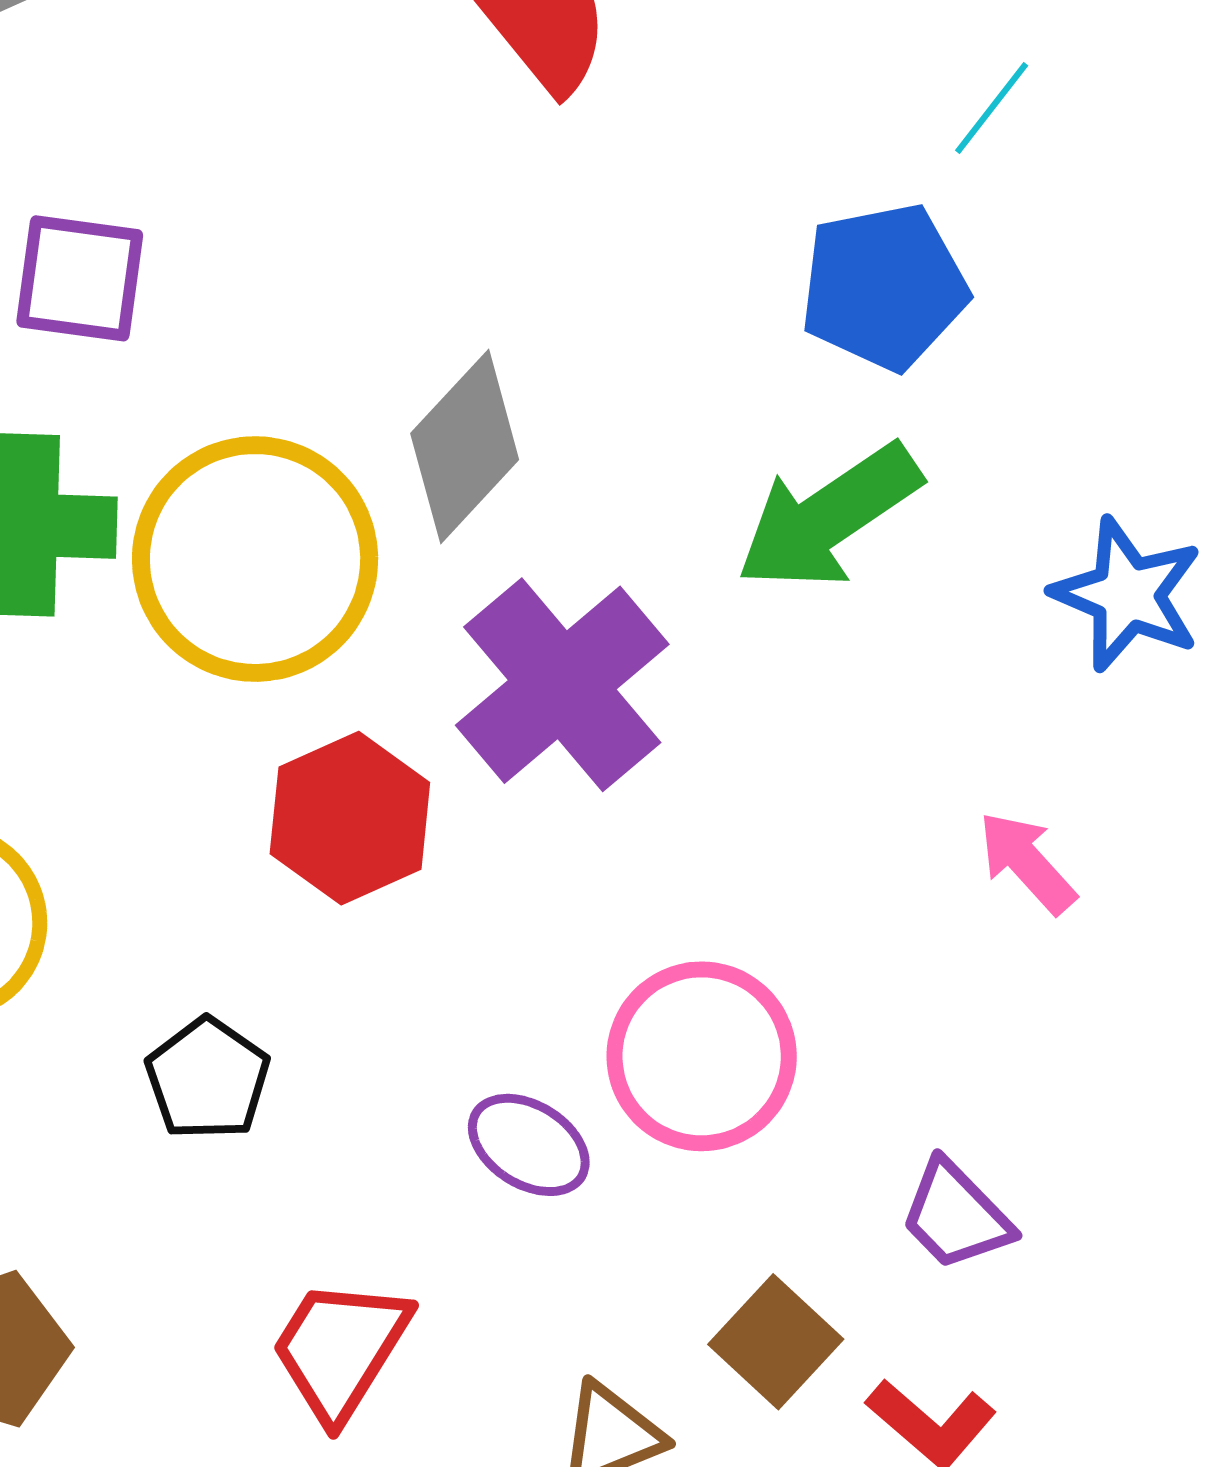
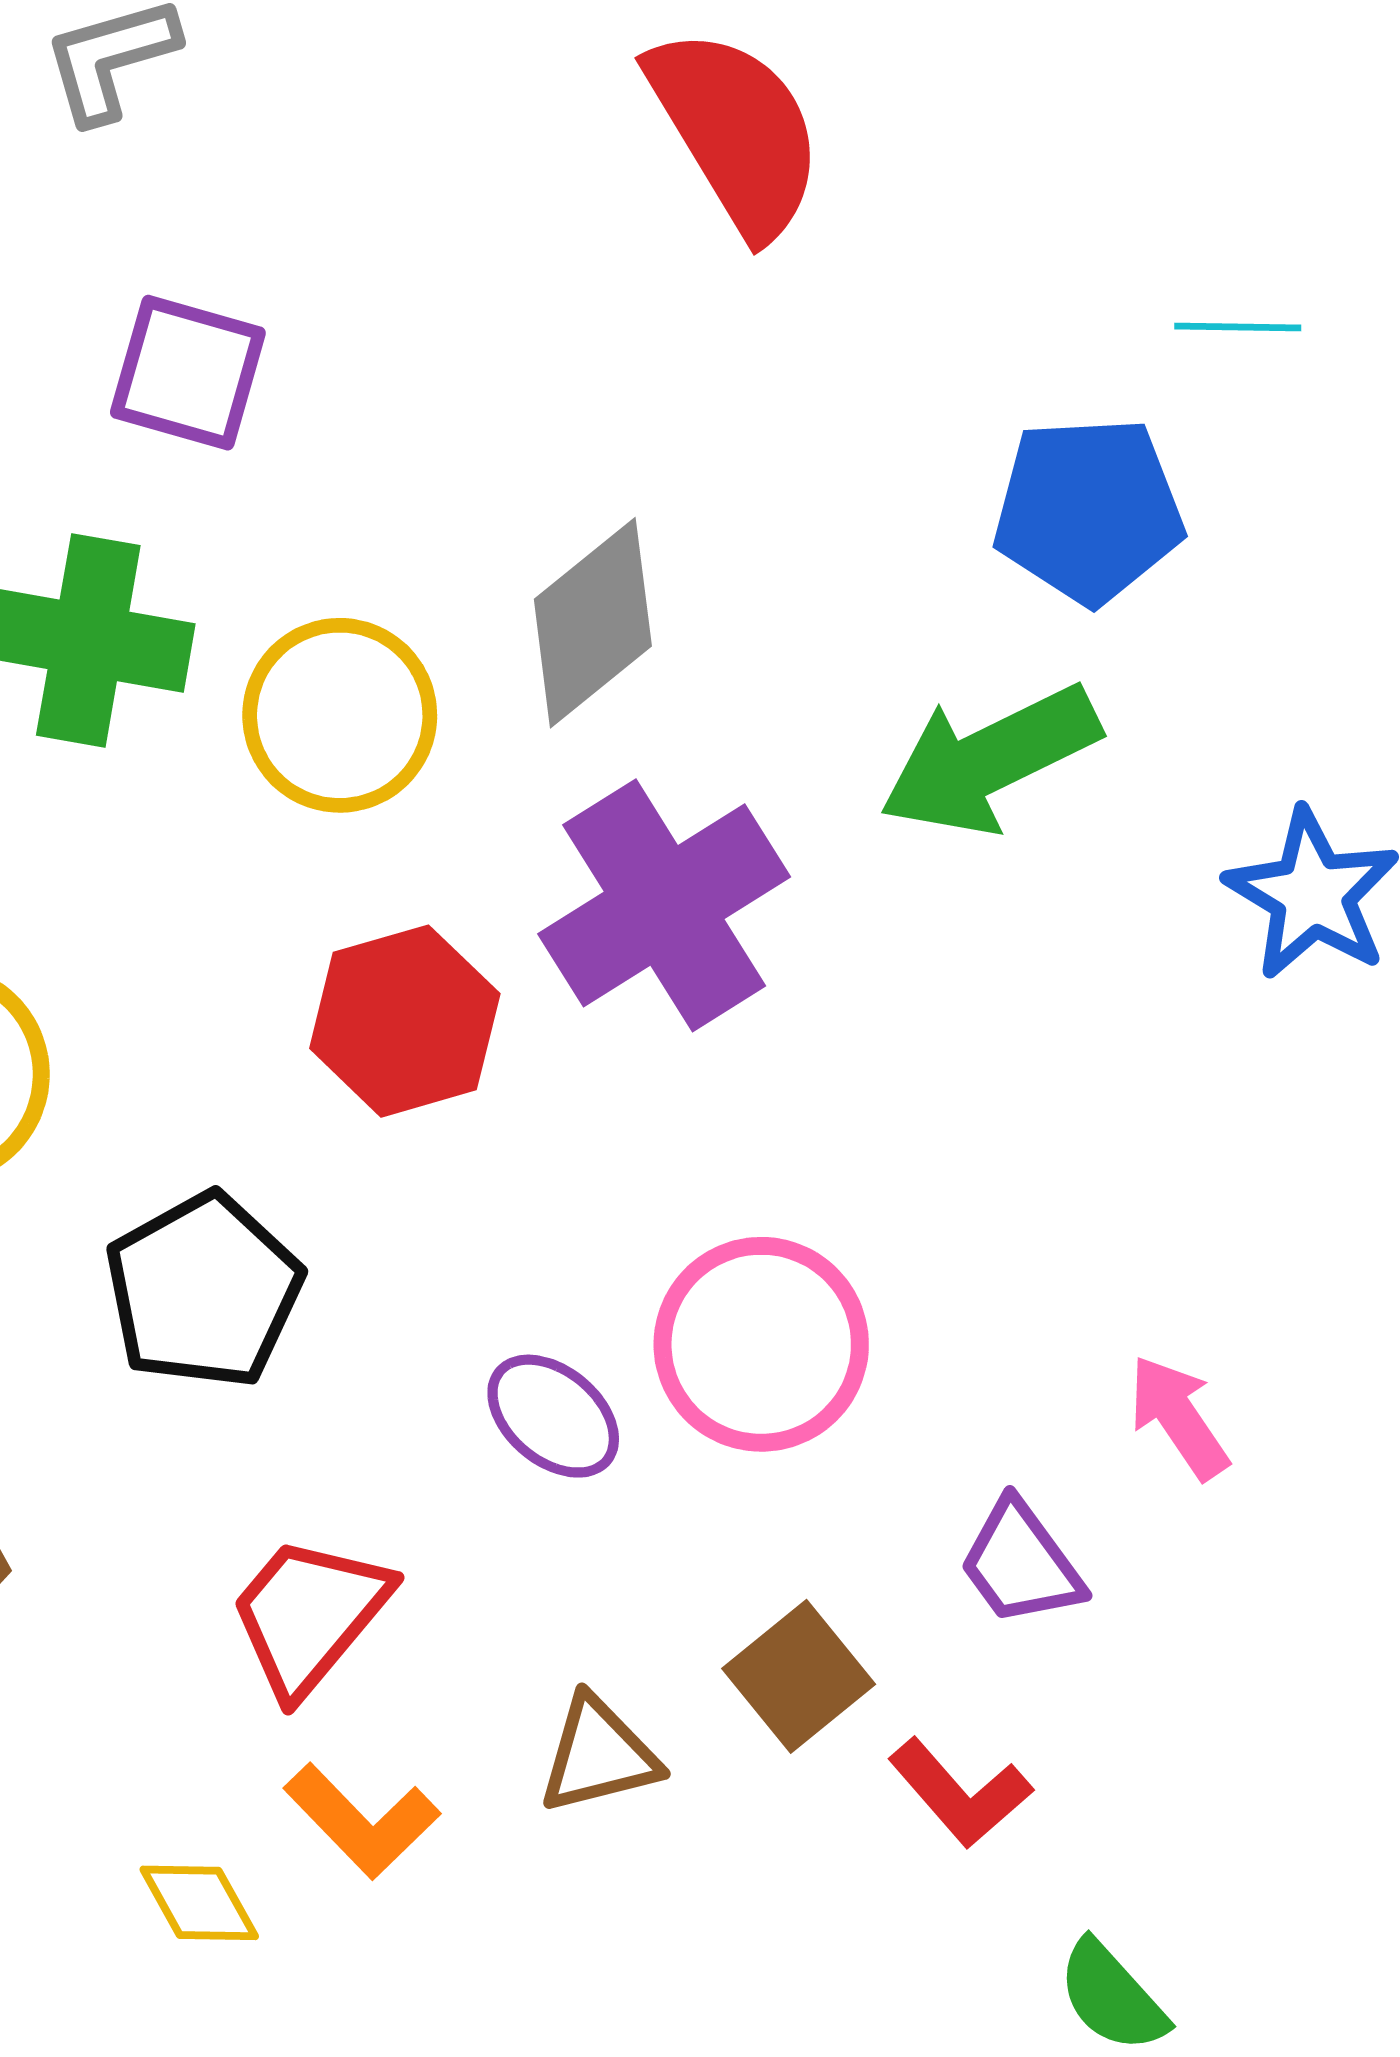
cyan line: (992, 108) -> (1238, 327), turned 45
yellow circle: (255, 559) -> (340, 715), size x0.7
pink arrow: (1027, 862) -> (1179, 1417), moved
black pentagon: (208, 1079) -> (204, 1291), size x1.4

